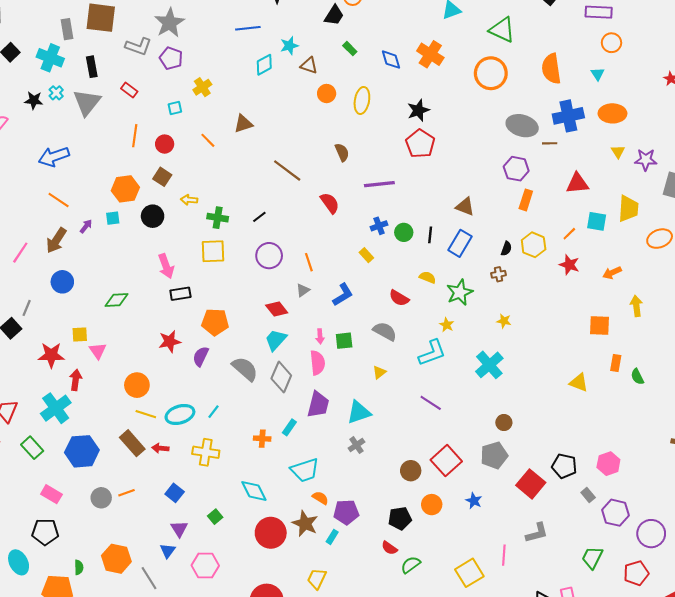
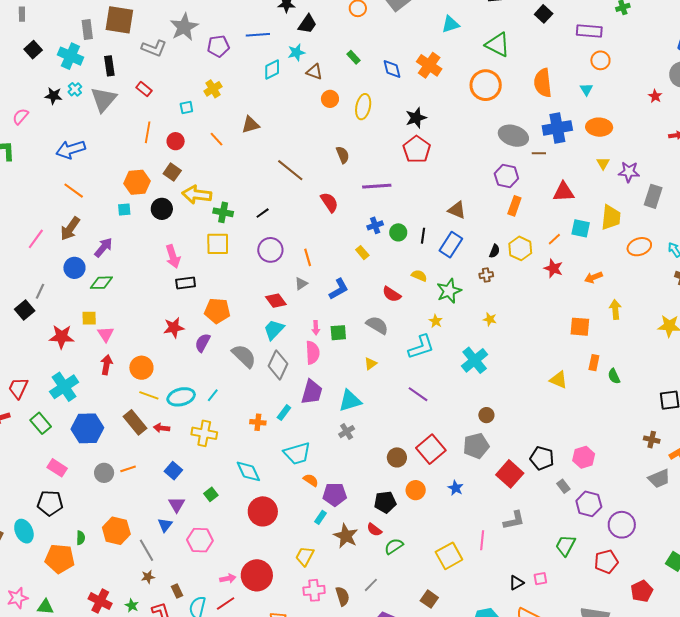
black trapezoid: (334, 15) -> (307, 24), moved
purple pentagon: (171, 58) -> (218, 46), moved, turned -30
yellow arrow: (189, 200) -> (197, 195), size x1.8
purple arrow: (86, 226) -> (103, 247), moved, size x1.5
green diamond: (117, 300) -> (101, 283), moved
red arrow: (76, 380) -> (106, 365), moved
brown star: (305, 524) -> (346, 536), moved

